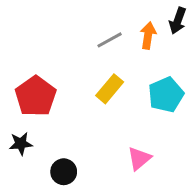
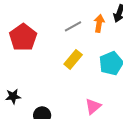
red pentagon: (36, 96) -> (23, 37), moved

